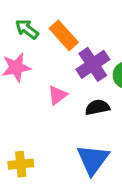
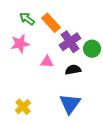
pink triangle: (58, 95) -> (47, 62), turned 40
yellow cross: (21, 164) -> (23, 107), turned -35

